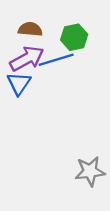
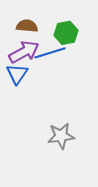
gray star: (90, 171) -> (61, 136), moved

